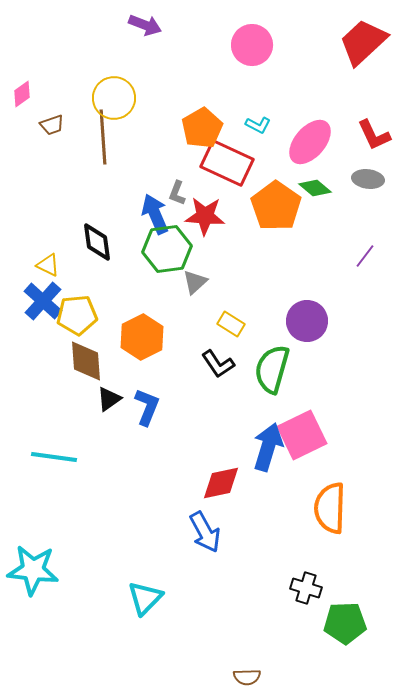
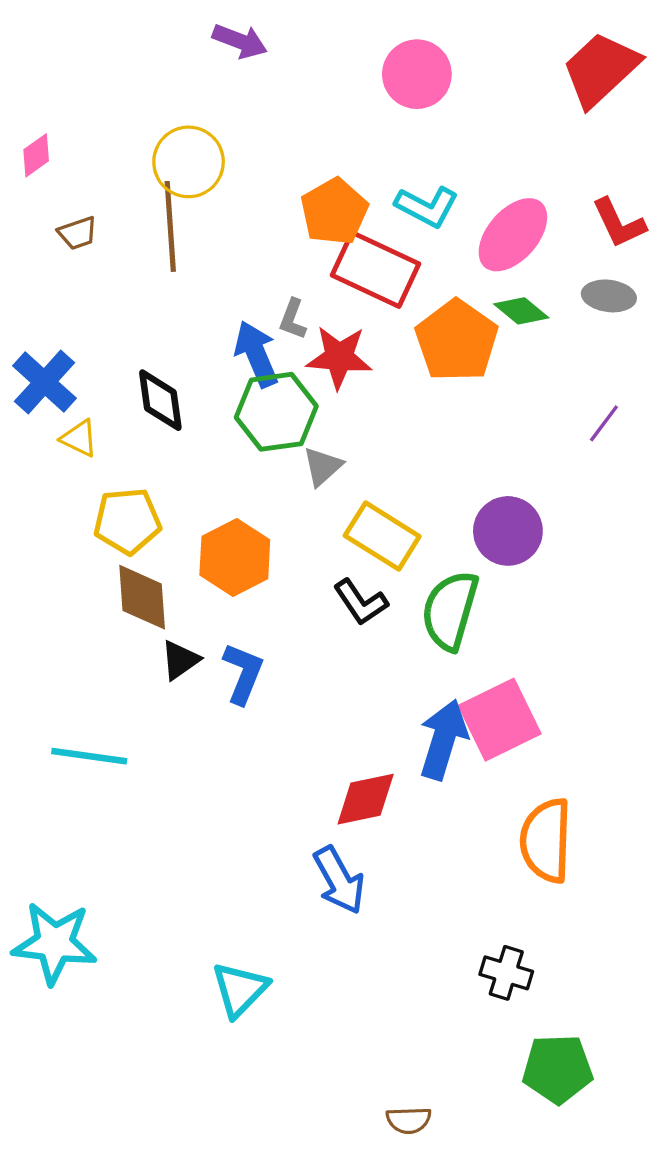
brown trapezoid: (52, 125) -> (78, 233), moved
cyan L-shape: (258, 125) -> (427, 207), size x1.5
blue cross: (43, 301) -> (45, 382), moved
yellow rectangle: (231, 324) -> (382, 536), size x1.6
green pentagon: (345, 623) -> (558, 1069), moved

